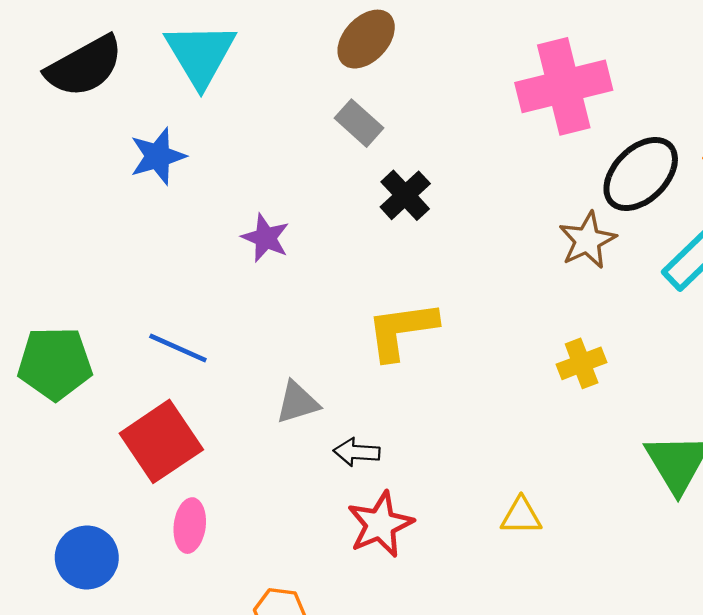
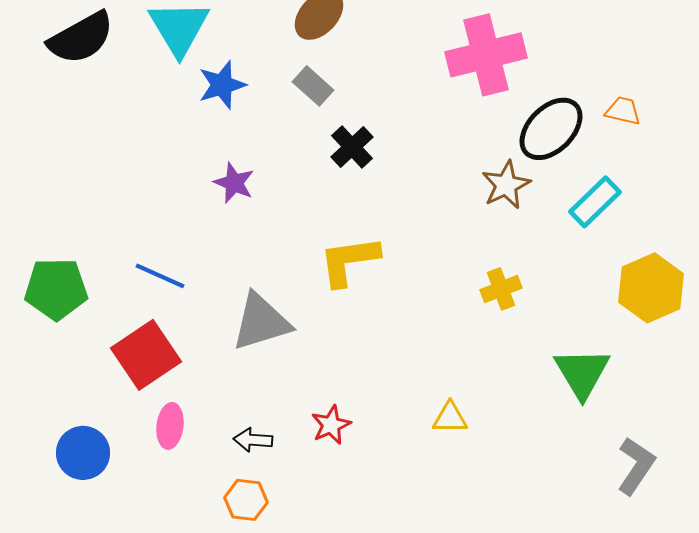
blue star: (158, 156) -> (222, 85), moved
gray triangle: (297, 402) -> (261, 322), size x1.6
black arrow: (357, 452) -> (253, 440), moved
red star: (380, 524) -> (331, 425), size x0.7

